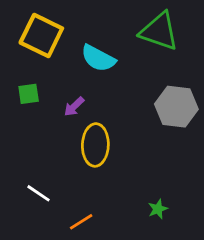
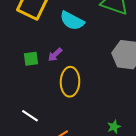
green square: (29, 94) -> (31, 59), moved

